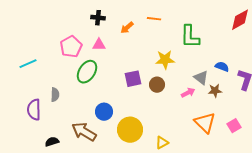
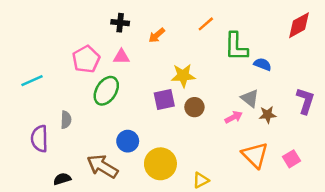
orange line: (154, 19) -> (206, 24), moved, turned -48
yellow star: (165, 60) -> (183, 76), moved
blue semicircle: (222, 67) -> (263, 64), moved

